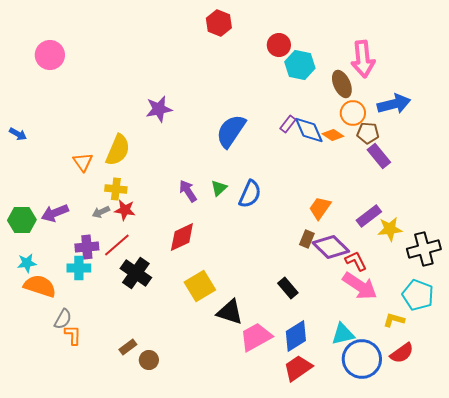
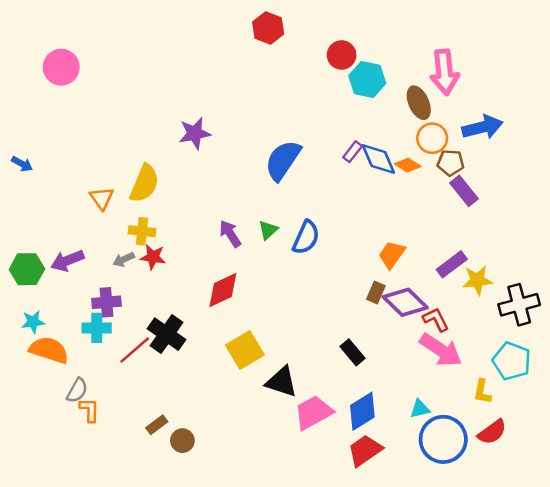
red line: (117, 245) -> (135, 350), moved
yellow L-shape: (394, 320) -> (482, 392), turned -95
cyan triangle: (343, 334) -> (420, 409), size x0.7

